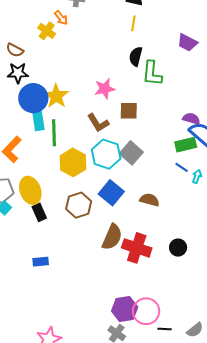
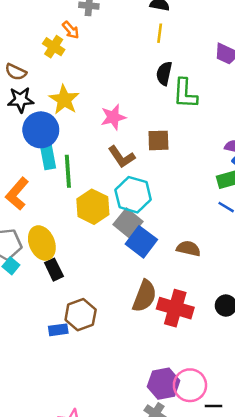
pink star: (105, 89) -> (113, 117), moved
yellow star: (56, 96) -> (64, 100), moved
gray square: (131, 153) -> (128, 223), moved
brown hexagon: (79, 205) -> (81, 315), moved

